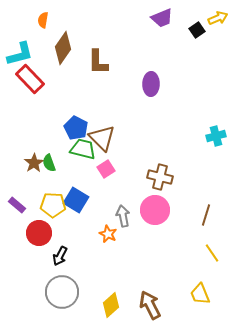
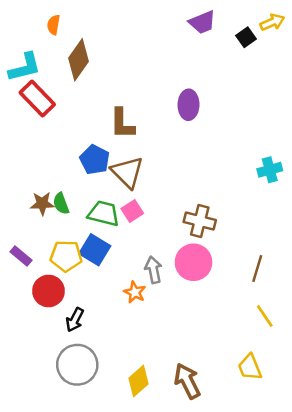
brown L-shape: (98, 62) -> (122, 124), moved
green trapezoid: (83, 149) -> (104, 214), moved
brown star: (34, 163) -> (42, 204), turned 30

